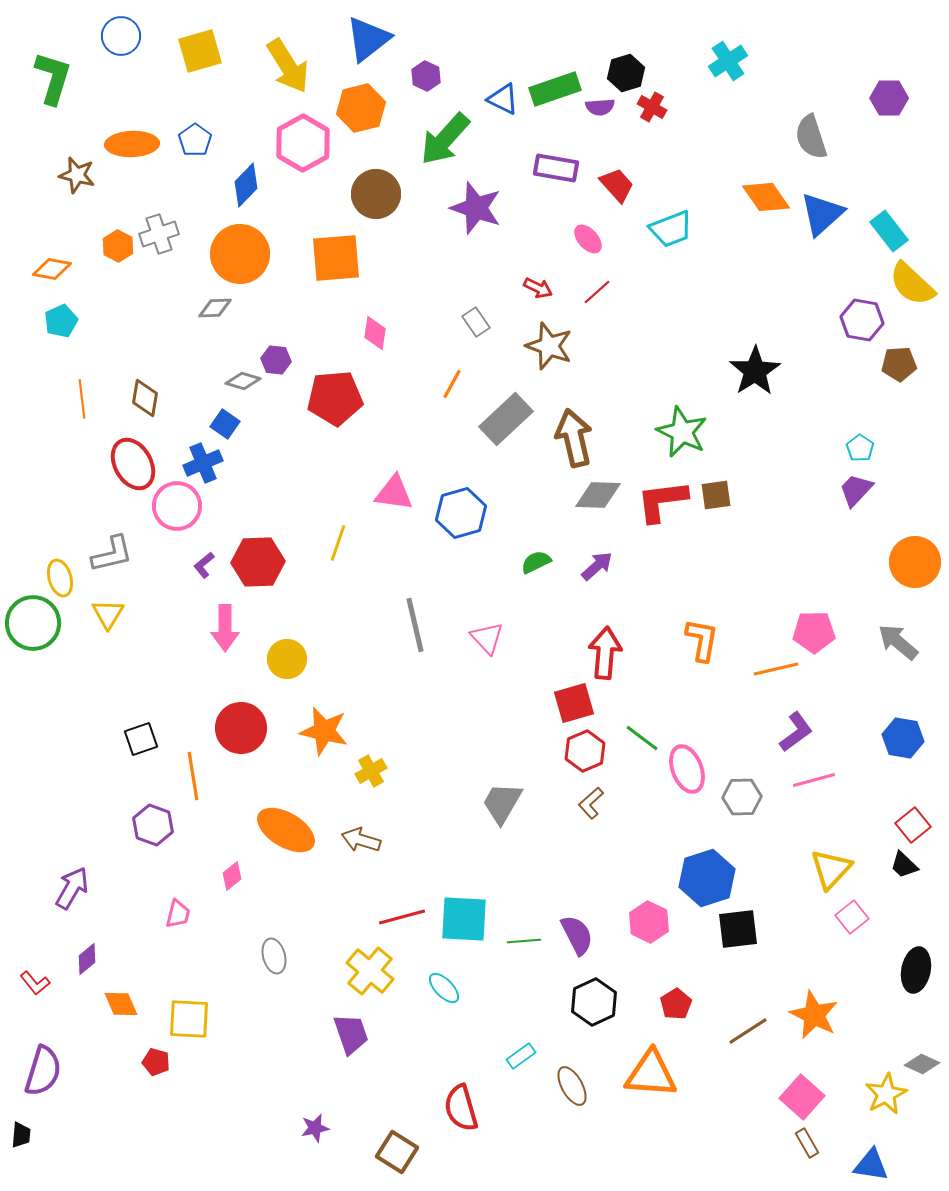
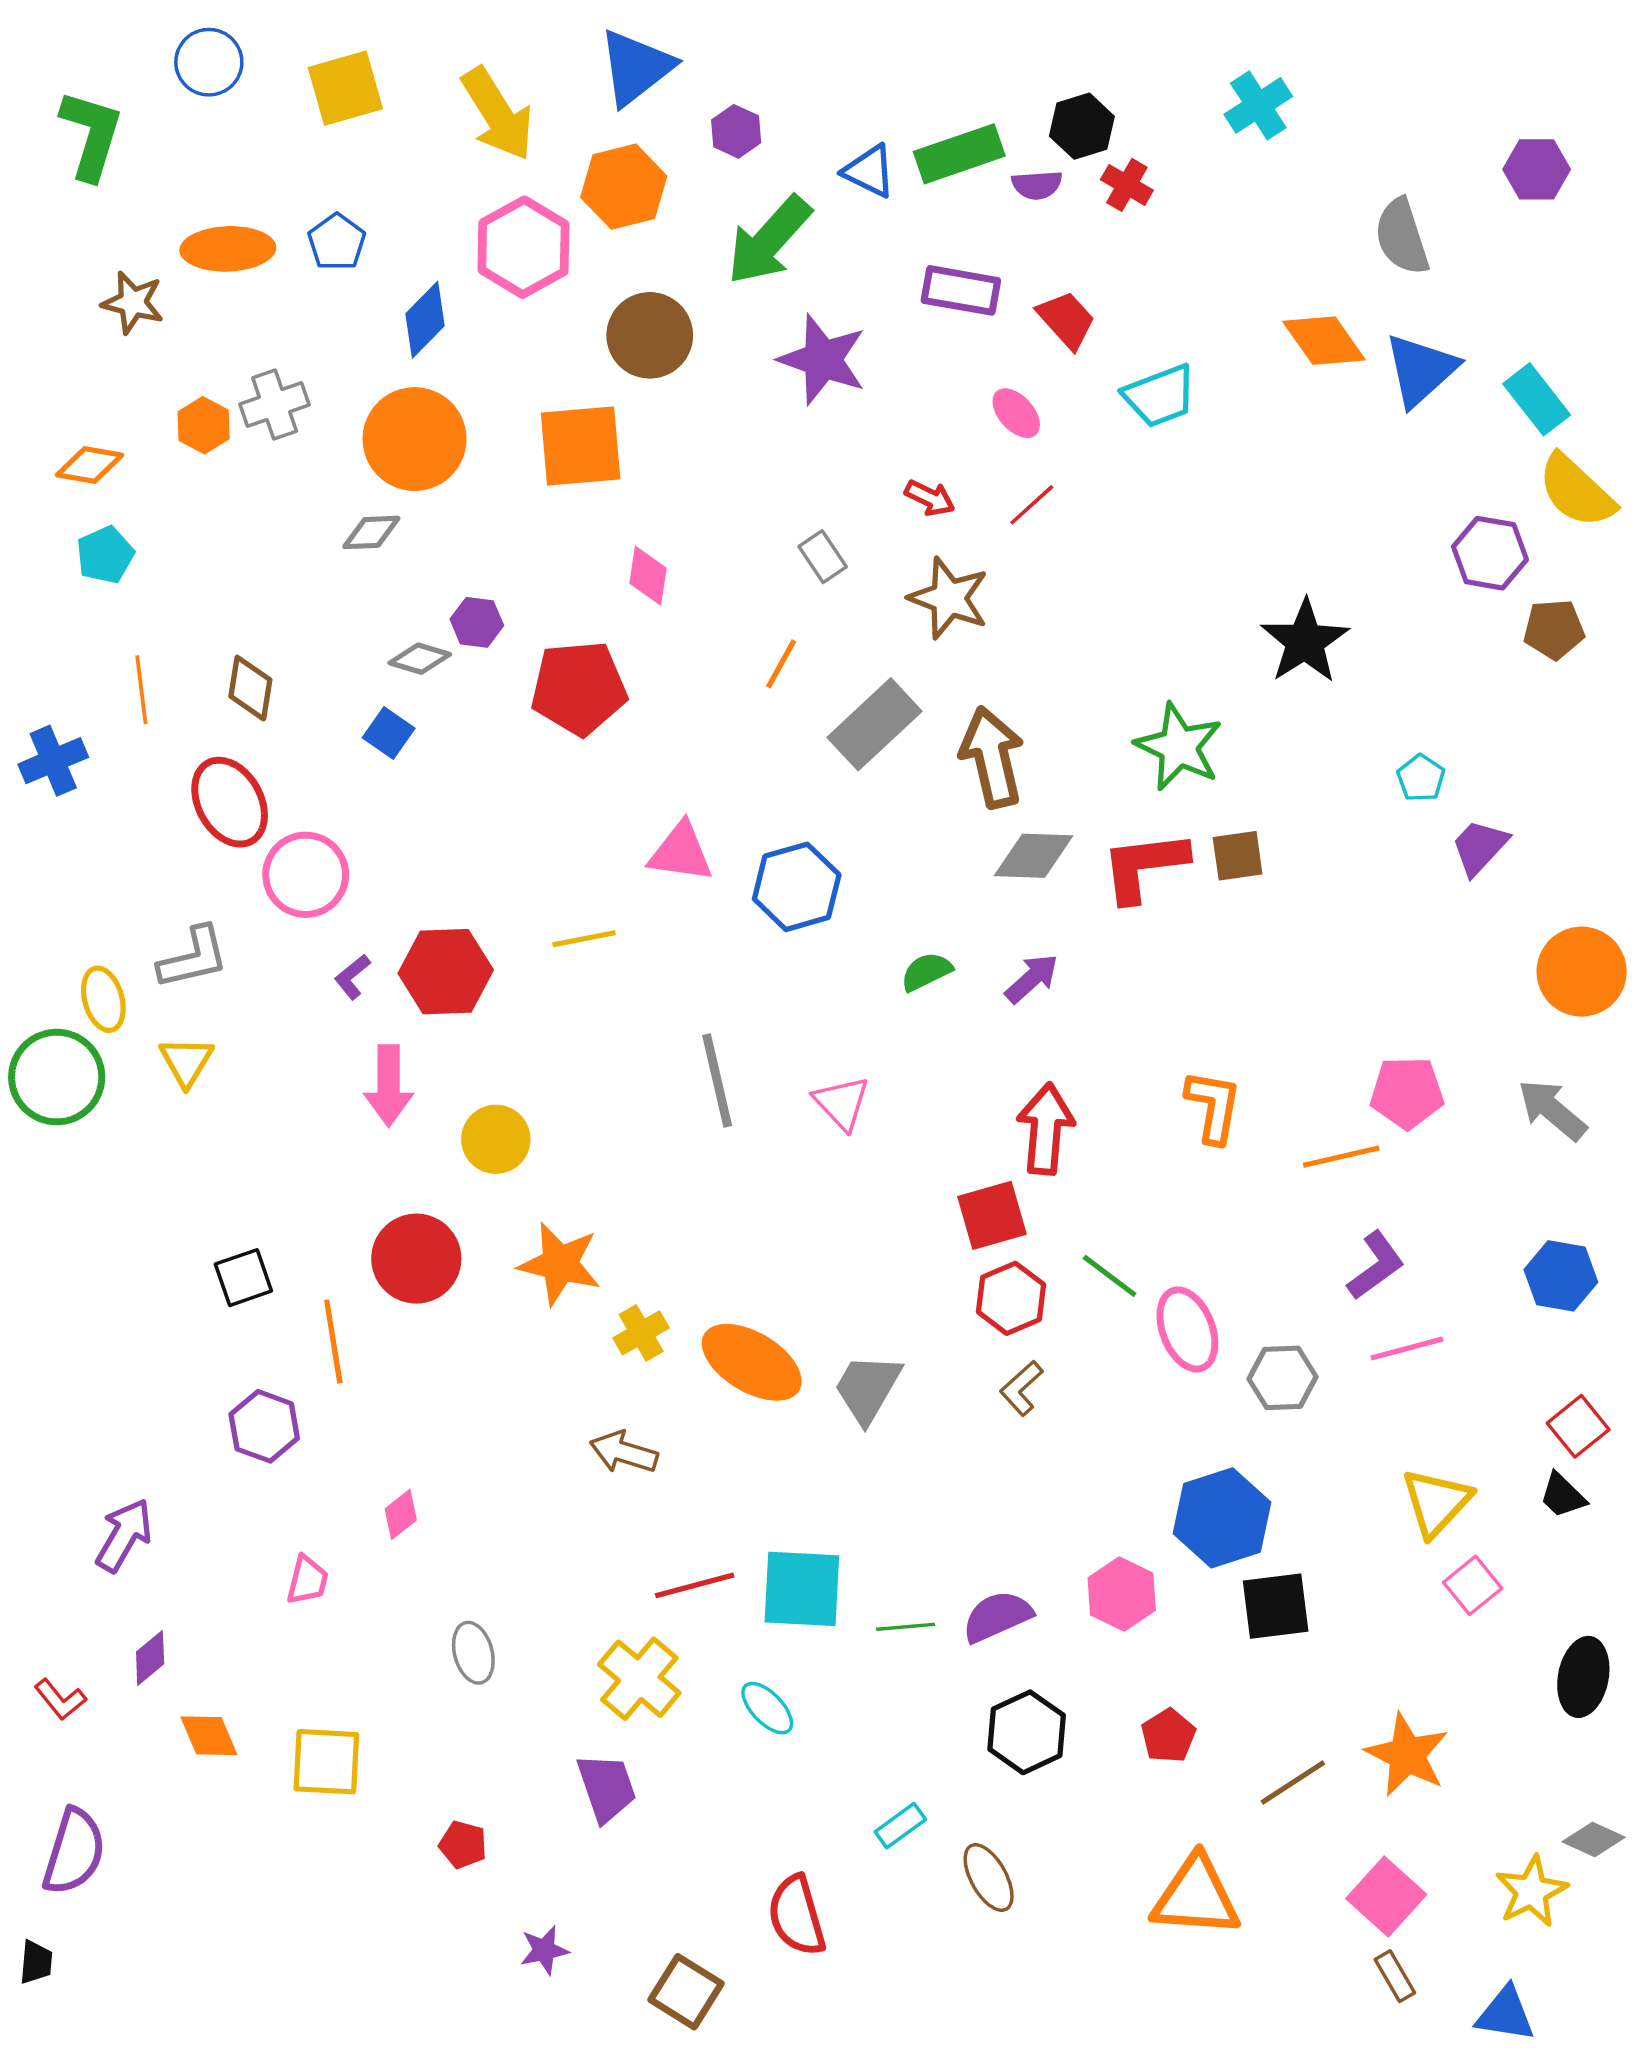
cyan pentagon: (860, 448) -> (1421, 778), moved
blue cross: (203, 463) -> (53, 761), moved
yellow line: (338, 543) -> (584, 939), turned 60
orange ellipse: (286, 830) -> (752, 1362), moved
purple semicircle: (577, 935) -> (997, 1616), turned -87
red pentagon: (156, 1062) -> (463, 1845), moved
orange triangle: (651, 1074) -> (1196, 1897), moved

